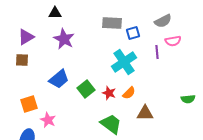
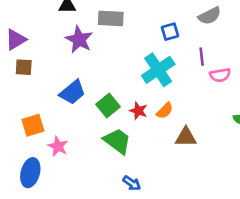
gray rectangle: (112, 23) -> (111, 18), moved
purple triangle: (26, 37) -> (16, 40), moved
pink semicircle: (173, 41) -> (220, 75), moved
green trapezoid: (111, 124) -> (117, 141), moved

